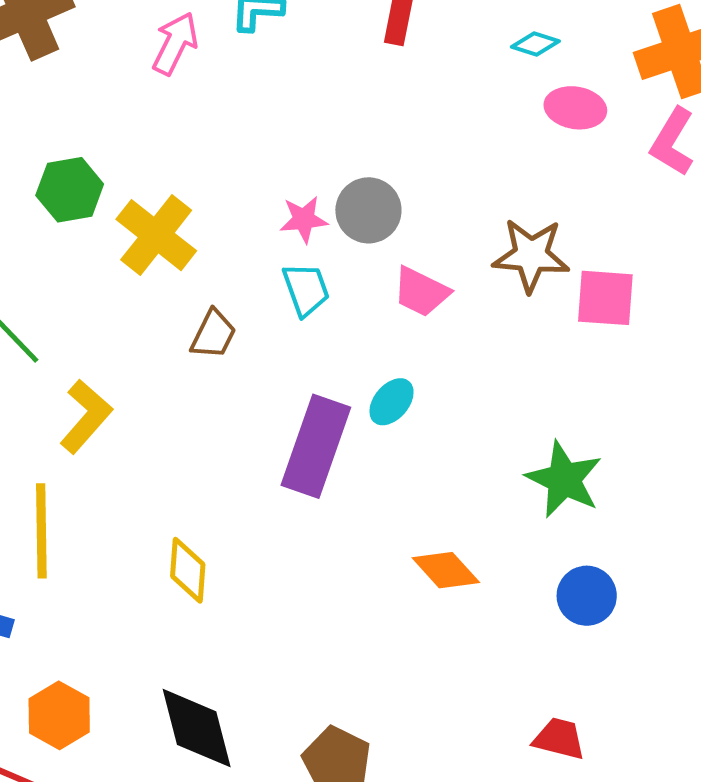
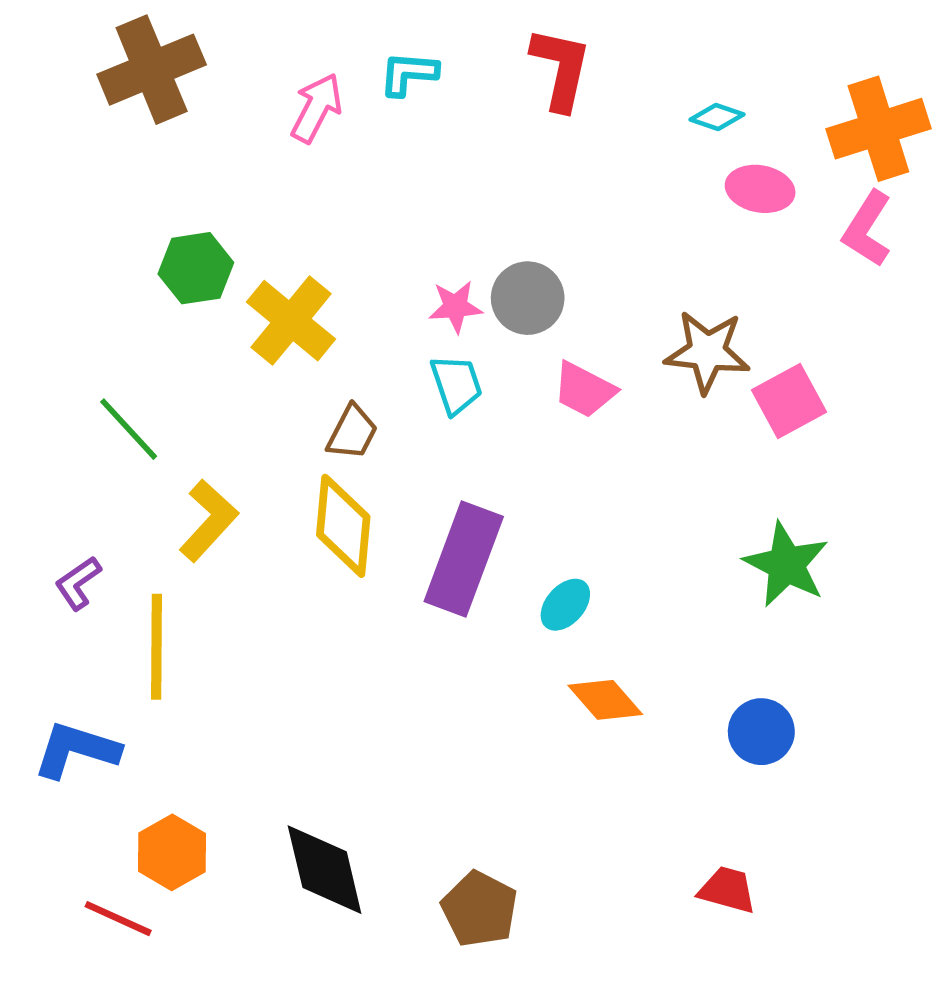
pink square: (605, 298) -> (789, 401), turned -34
cyan ellipse: (392, 402) -> (565, 605), moved
green star: (564, 479) -> (786, 565), moved
yellow diamond: (188, 570) -> (343, 526), moved, size x1.4

